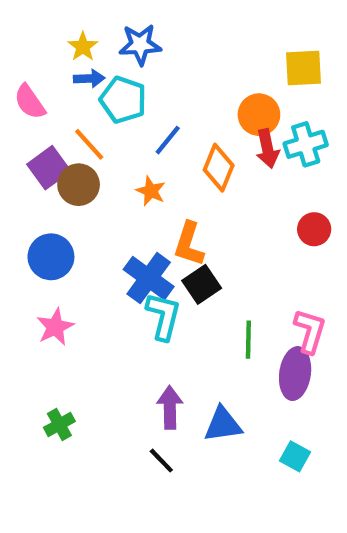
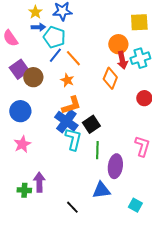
blue line: (168, 140) -> (55, 55), moved
orange line: (89, 144) -> (73, 58), moved
orange diamond: (219, 168) -> (110, 78), moved
orange L-shape: (189, 244) -> (71, 105), moved, turned -125
green line: (248, 340) -> (97, 150), moved
purple ellipse: (295, 374) -> (115, 166), moved
purple arrow: (170, 408) -> (39, 182), moved
green cross: (59, 424) -> (24, 190), turned 32

